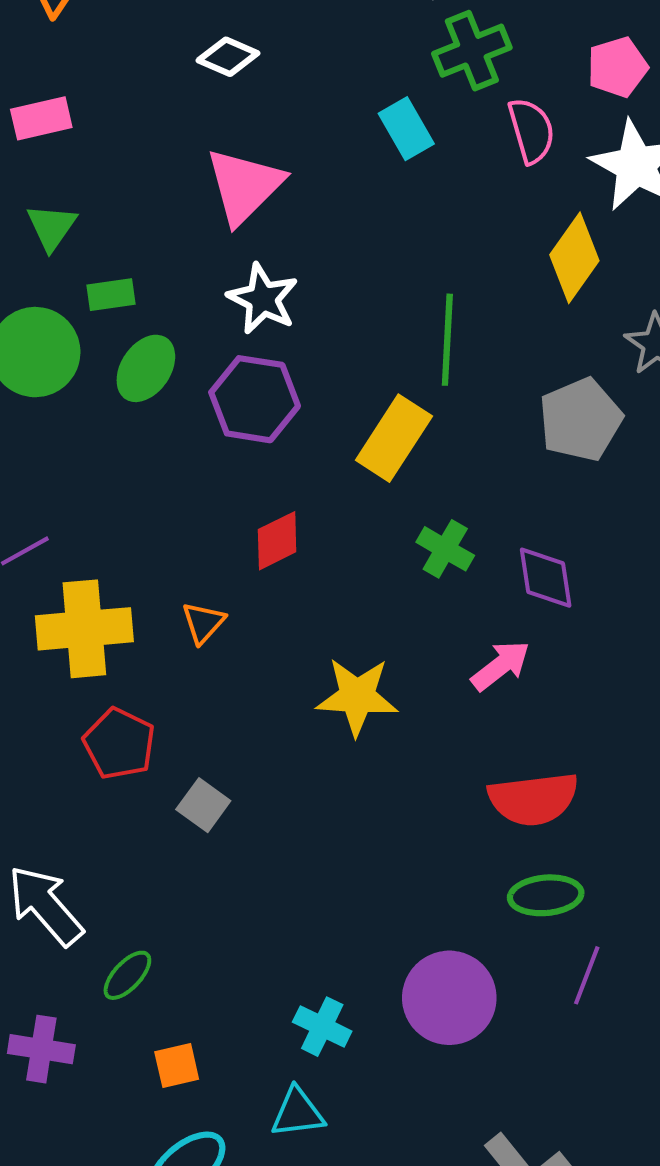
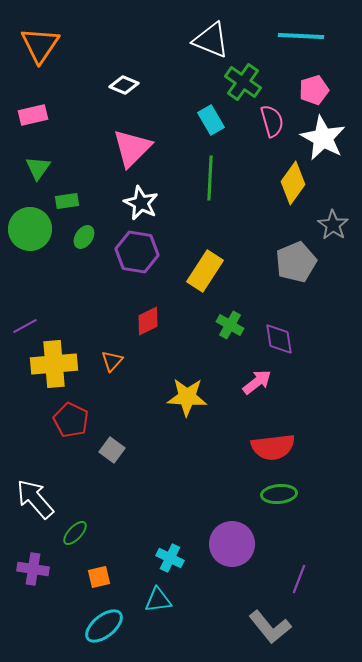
green cross: (472, 51) -> (243, 82), turned -33
green line: (447, 340) -> (210, 178), moved
green ellipse: (146, 368) -> (84, 237), size x0.7
purple line: (587, 975) -> (299, 579), moved

